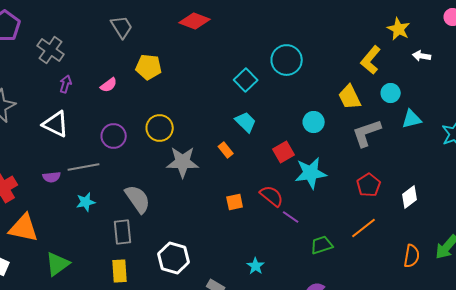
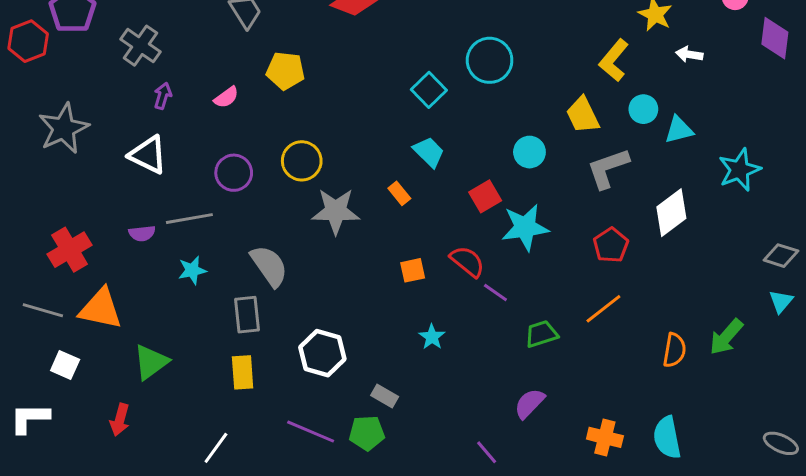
cyan triangle: (412, 119) -> (679, 130), moved
white diamond: (410, 197) -> (671, 213), moved, size x1.4
cyan star: (256, 266) -> (432, 337), moved

